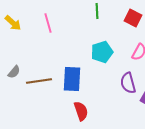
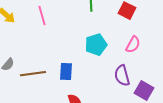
blue rectangle: (72, 79) -> (66, 72), size x0.7

